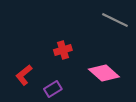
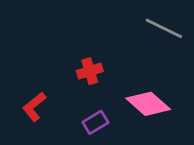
purple rectangle: (53, 89) -> (95, 122), moved

